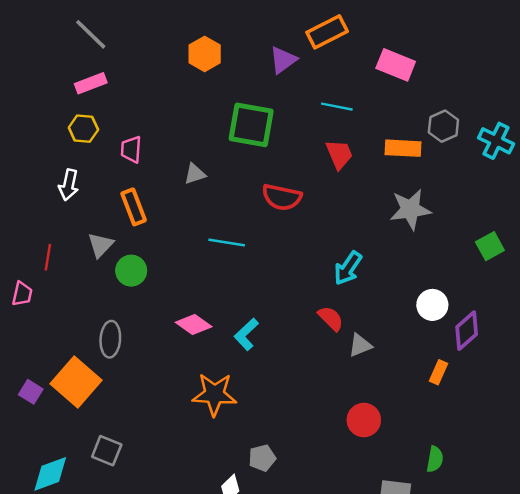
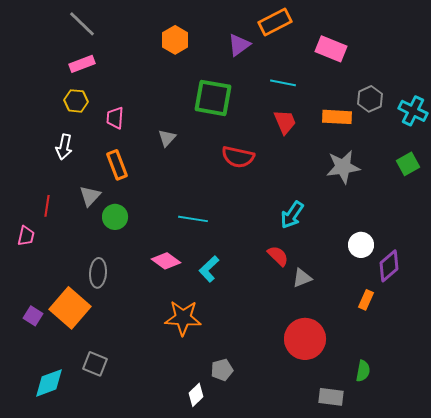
gray triangle: (195, 174) -> (167, 138), turned -30
cyan line: (227, 242) -> (193, 219), moved
green square: (490, 246) -> (408, 164), moved
red circle: (364, 420) -> (305, 339), size x1.5

